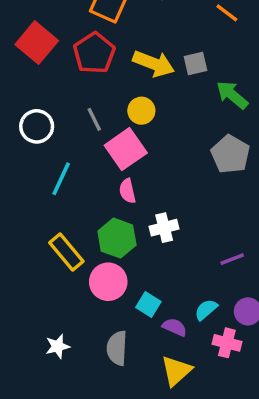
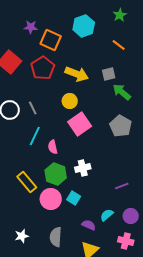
gray square: (196, 64) -> (109, 74), moved
gray line: (94, 119) -> (33, 108), moved
pink square: (126, 149) -> (80, 124), moved
cyan line: (61, 179) -> (35, 136), moved
pink semicircle: (127, 191) -> (53, 147), moved
cyan square: (148, 304) -> (74, 198), moved
pink cross: (227, 343) -> (126, 241), moved

